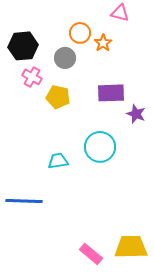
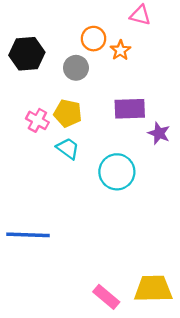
pink cross: (32, 77) -> (37, 120), moved
cyan trapezoid: (58, 161) -> (68, 148), moved, turned 45

